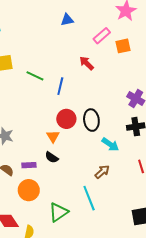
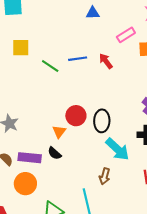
blue line: (60, 86) -> (78, 59), moved, turned 60
cyan arrow: (110, 144) -> (117, 149), size x1.4
purple rectangle: (29, 165) -> (30, 158), size x1.5
brown arrow: (102, 172) -> (105, 176), turned 140

